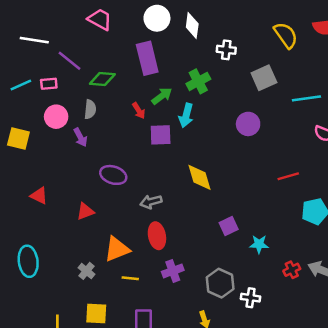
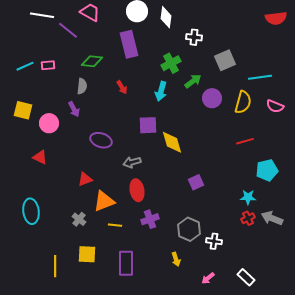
yellow semicircle: (286, 35) -> (243, 102), moved, turned 50
white line: (34, 40) -> (42, 15), moved
purple line: (69, 61) -> (68, 30), moved
green arrow: (162, 96) -> (193, 81), moved
pink circle: (56, 117) -> (49, 123), moved
purple square: (161, 135) -> (148, 125), moved
red triangle: (85, 211) -> (85, 179), moved
cyan star: (259, 244) -> (248, 197), moved

